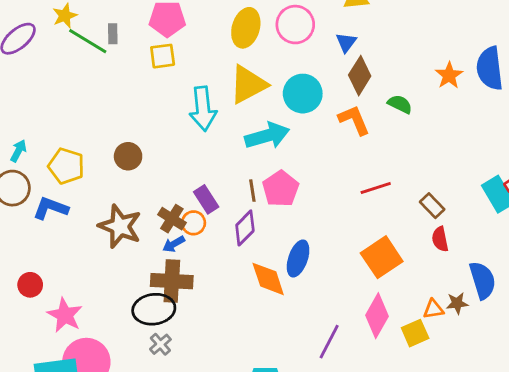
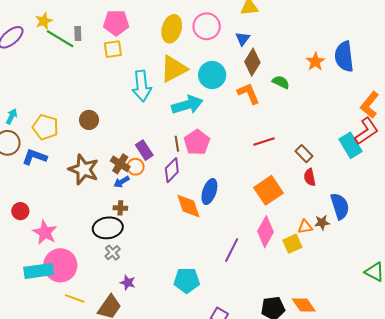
brown cross: (172, 281) -> (120, 208), size x0.5

